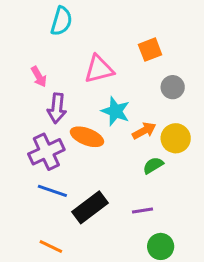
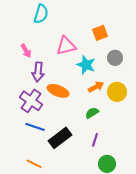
cyan star: (116, 111) -> (86, 65), moved
purple cross: (46, 152) -> (31, 101), turned -30
green semicircle: (153, 165) -> (92, 113), moved
purple line: (143, 210) -> (95, 140), turned -64

